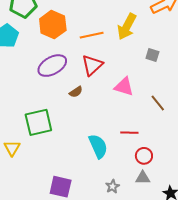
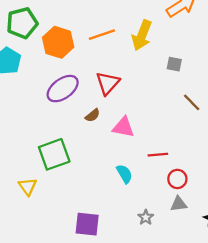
orange line: (92, 35) -> (102, 35), moved
pink triangle: (124, 87) -> (123, 127), moved
brown line: (158, 103) -> (192, 102), moved
cyan semicircle: (98, 146) -> (124, 174), size x0.7

